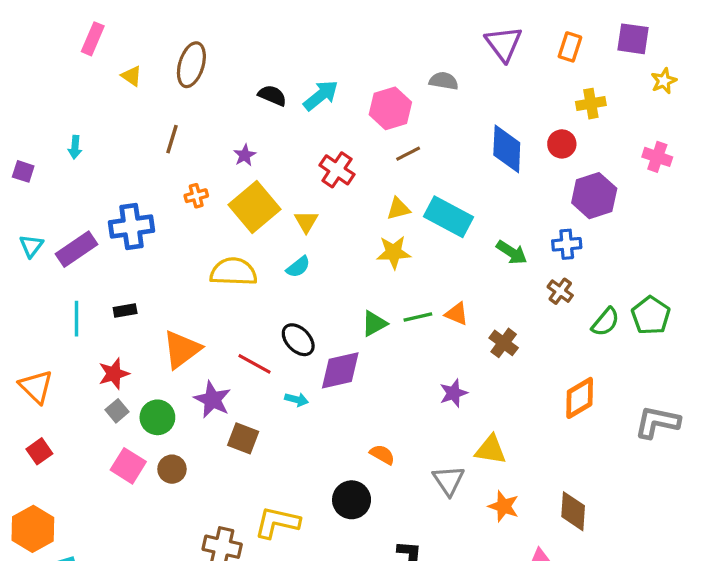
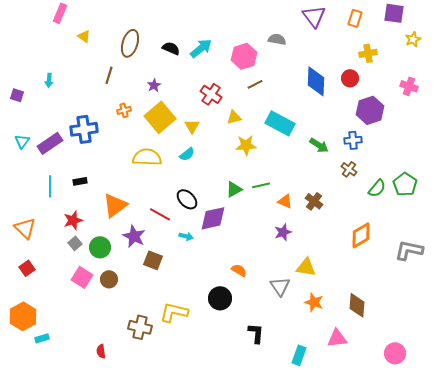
brown ellipse: (191, 65) -> (130, 43), moved
yellow triangle: (398, 209) -> (234, 117), moved
orange triangle: (457, 314) -> (285, 201), moved

